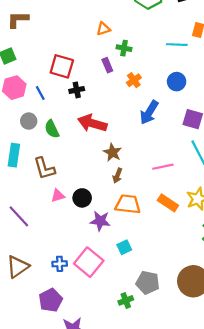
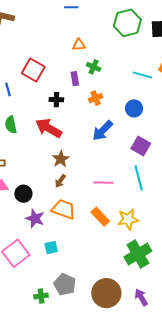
black cross: (77, 90) -> (56, 100), moved

